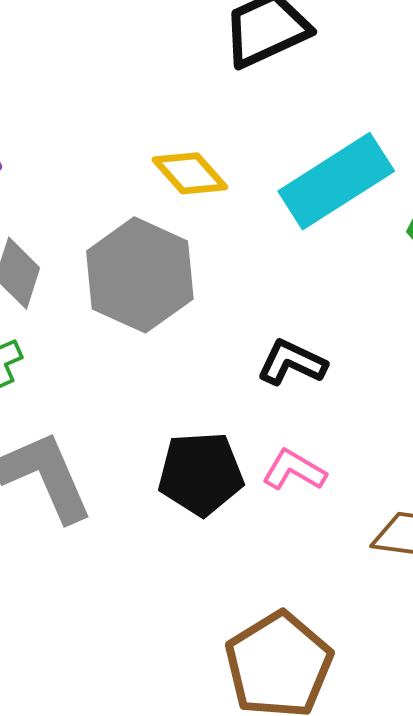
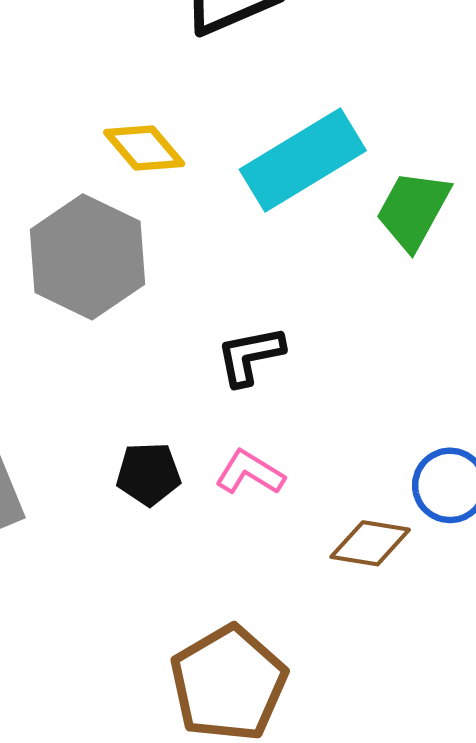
black L-shape: (292, 363) -> (250, 356), turned -38
black pentagon: (201, 474) -> (149, 474), size x0.7

